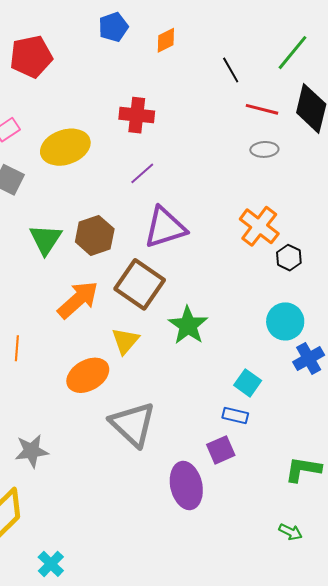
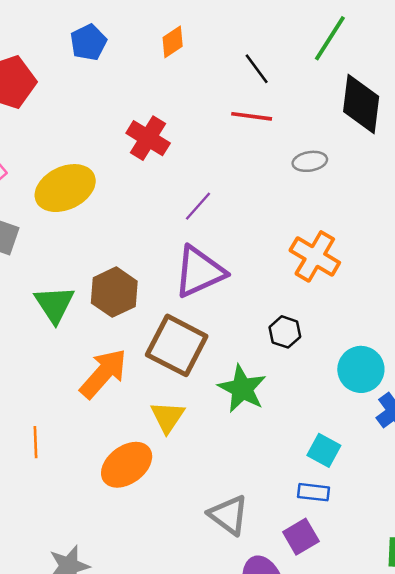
blue pentagon: (113, 27) -> (88, 42), moved
red line: (262, 109) -> (252, 116), moved
red cross: (137, 115) -> (148, 138), turned 32
purple line: (142, 173) -> (198, 206), moved
black hexagon: (289, 258) -> (285, 332), moved
gray triangle: (133, 424) -> (229, 515), moved, size x0.7

